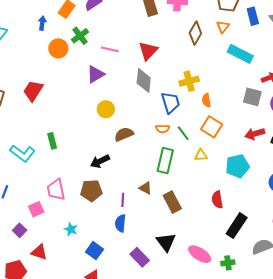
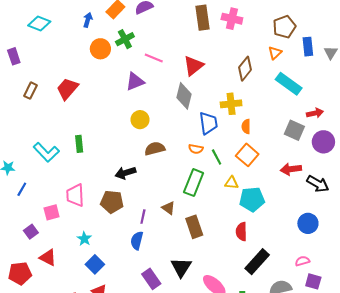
brown diamond: (195, 33) -> (245, 69), moved
cyan pentagon: (237, 166) -> (252, 199), moved
blue square: (94, 251) -> (95, 264), moved

